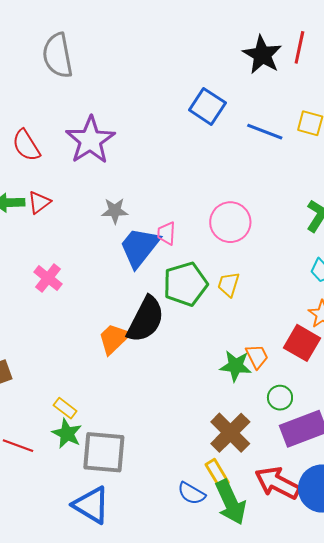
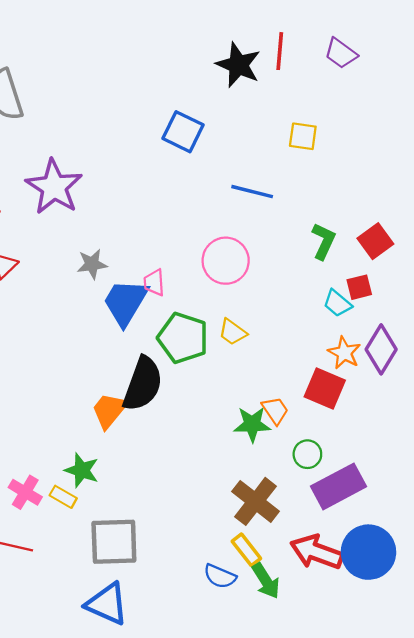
blue line: (265, 132) -> (252, 192), moved
pink cross: (48, 278) -> (25, 492), moved
green pentagon: (185, 284) -> (183, 338), turned -30
yellow trapezoid: (229, 284) -> (233, 332), turned -64
green star: (67, 434) -> (82, 470), moved
green arrow: (231, 502) -> (266, 581), size x0.7

